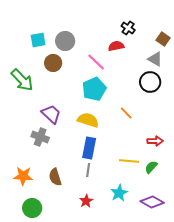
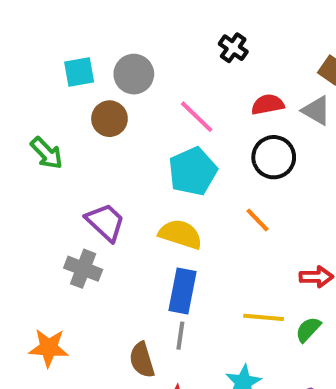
black cross: (128, 28) -> (233, 48), moved
red semicircle: (116, 46) -> (268, 104), moved
green arrow: (22, 80) -> (47, 153), size x0.7
black circle: (150, 82) -> (274, 157), moved
brown semicircle: (55, 177) -> (142, 360), moved

